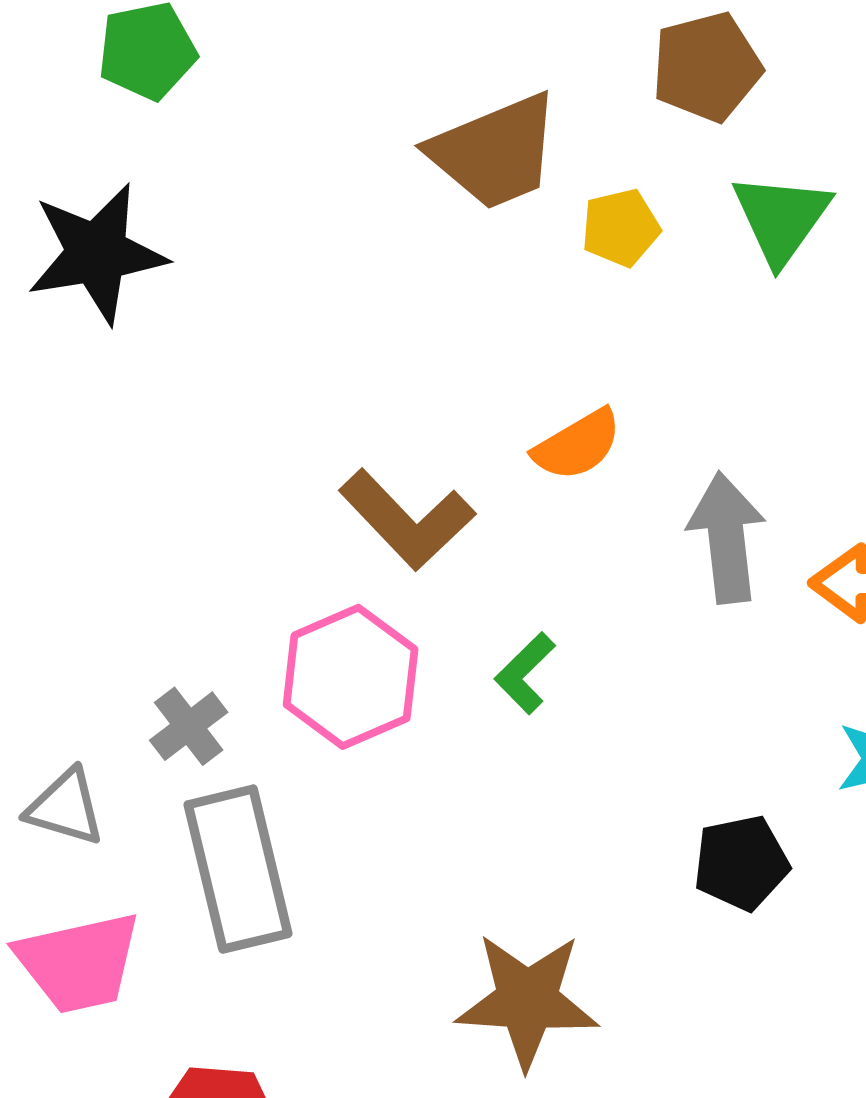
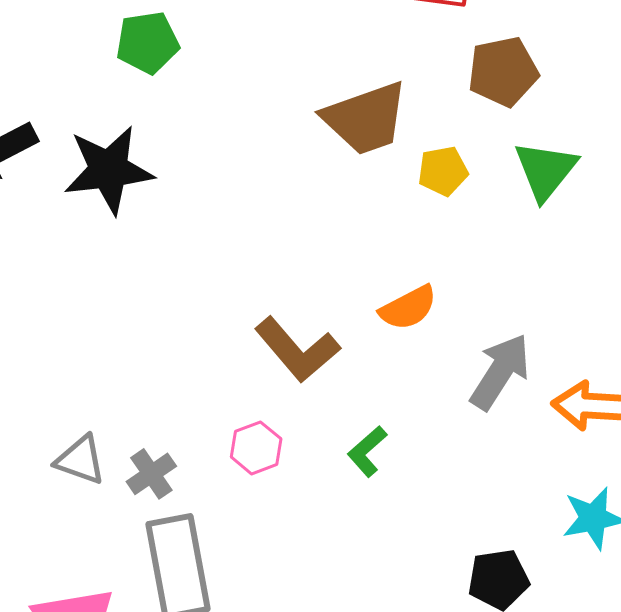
gray arrow: (727, 538) -> (500, 372), turned 36
pink hexagon: (351, 677) -> (256, 448), size x0.6
gray triangle: (65, 807) -> (80, 460), moved

